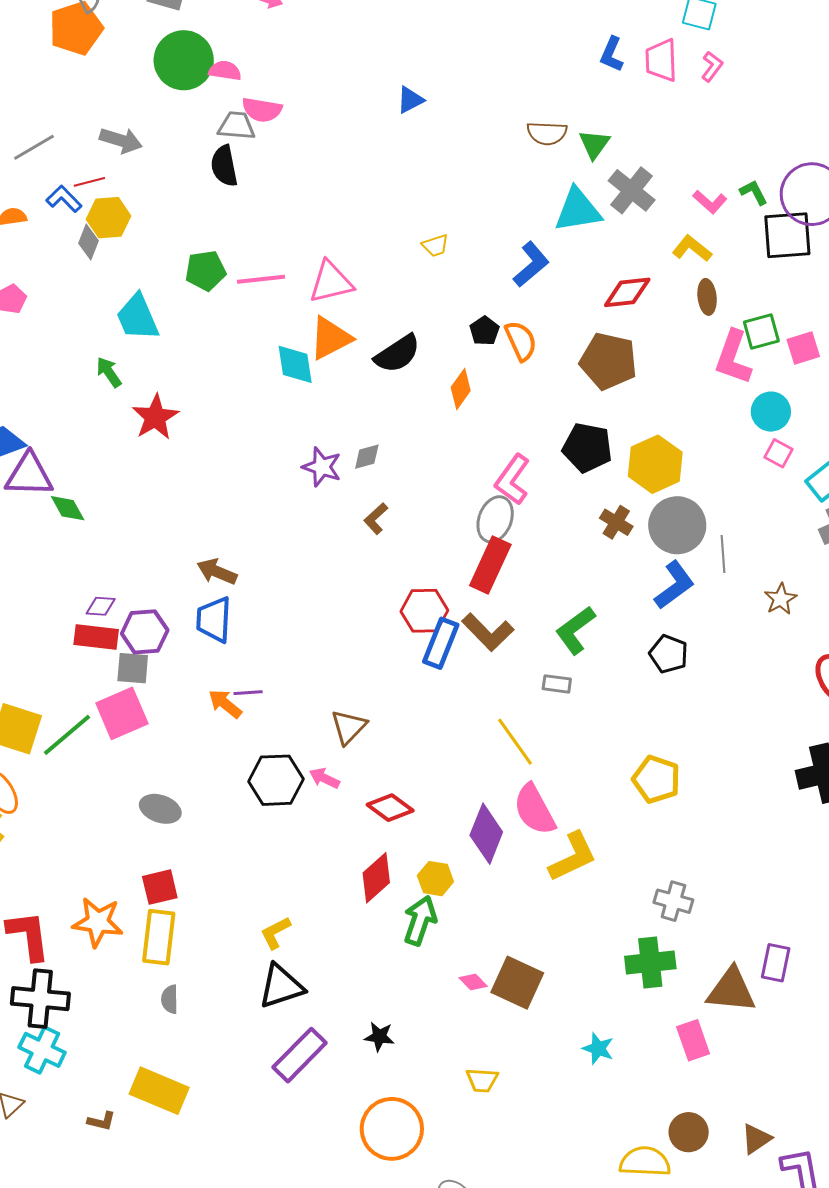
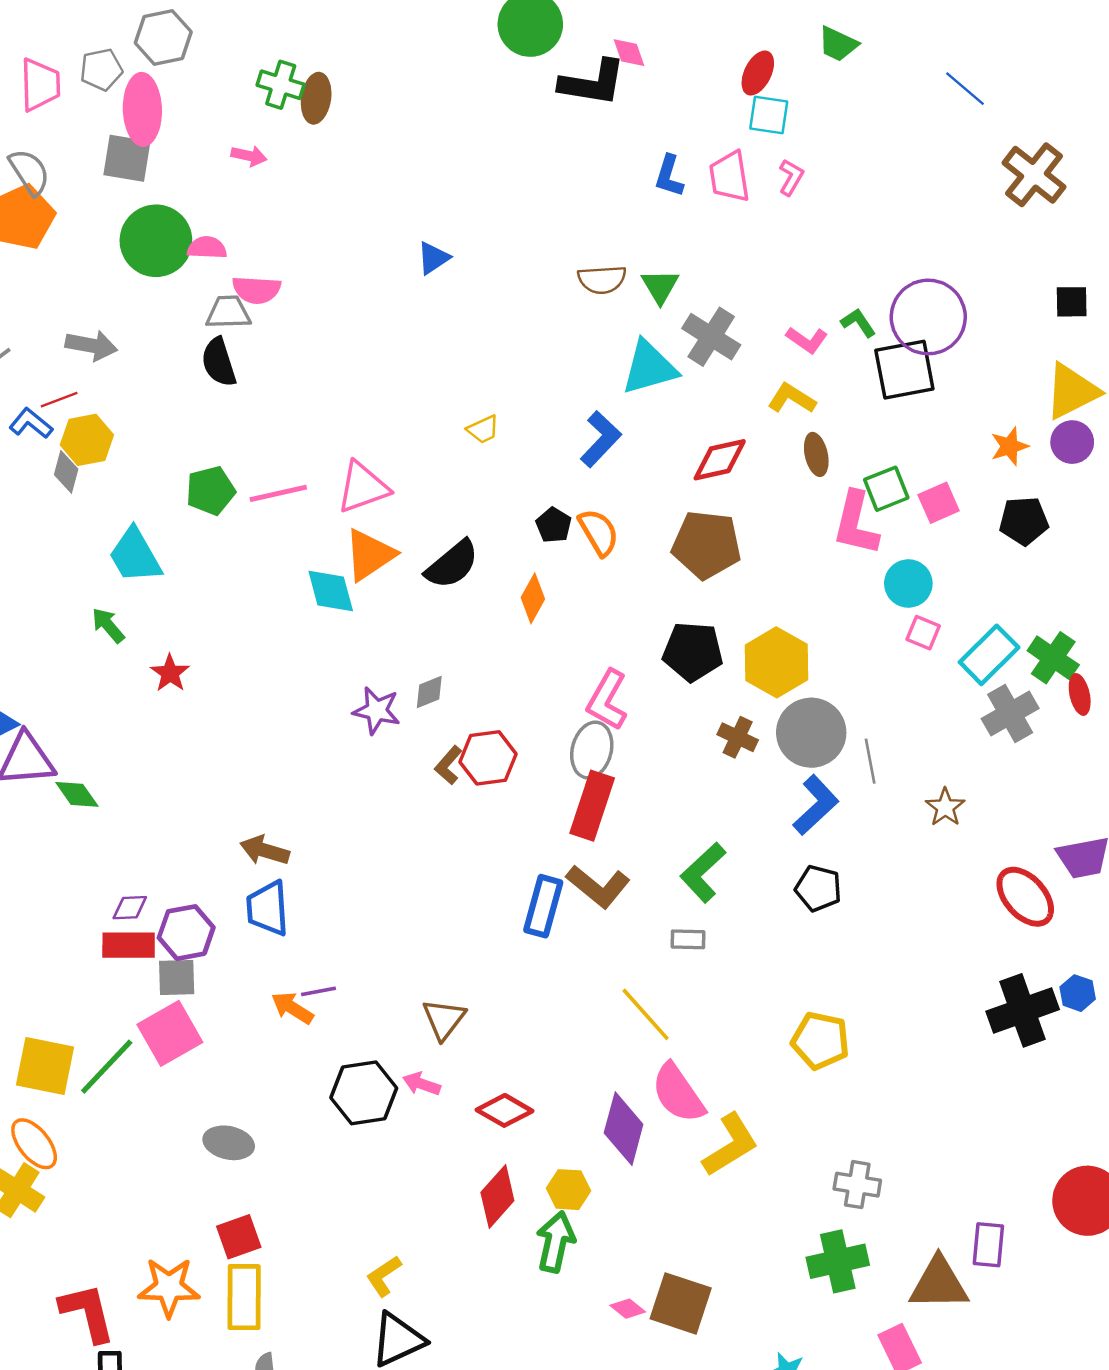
red star: (155, 417) -> (170, 673), size x0.7
red hexagon: (424, 611) -> (488, 758), moved

